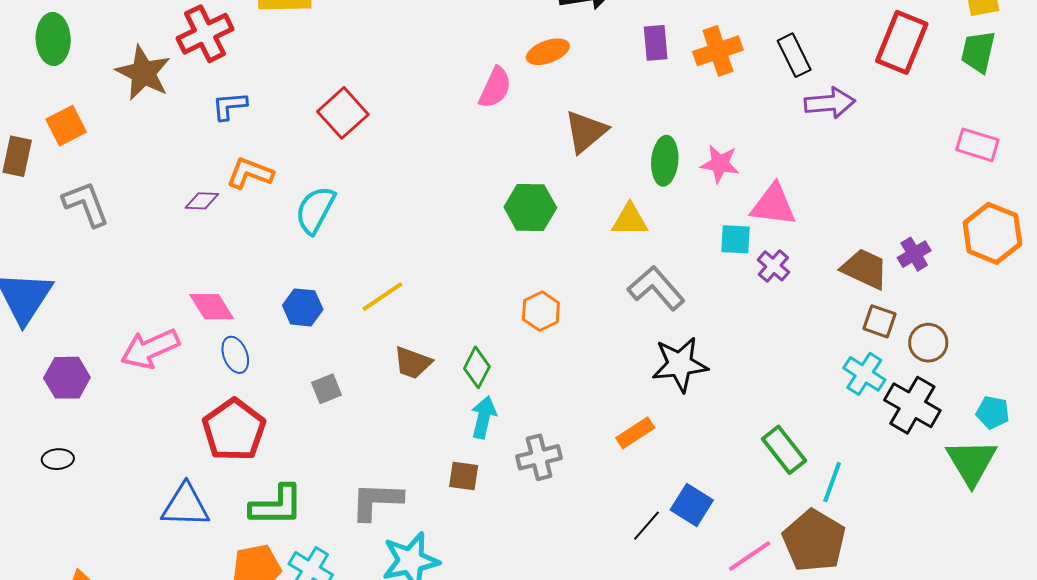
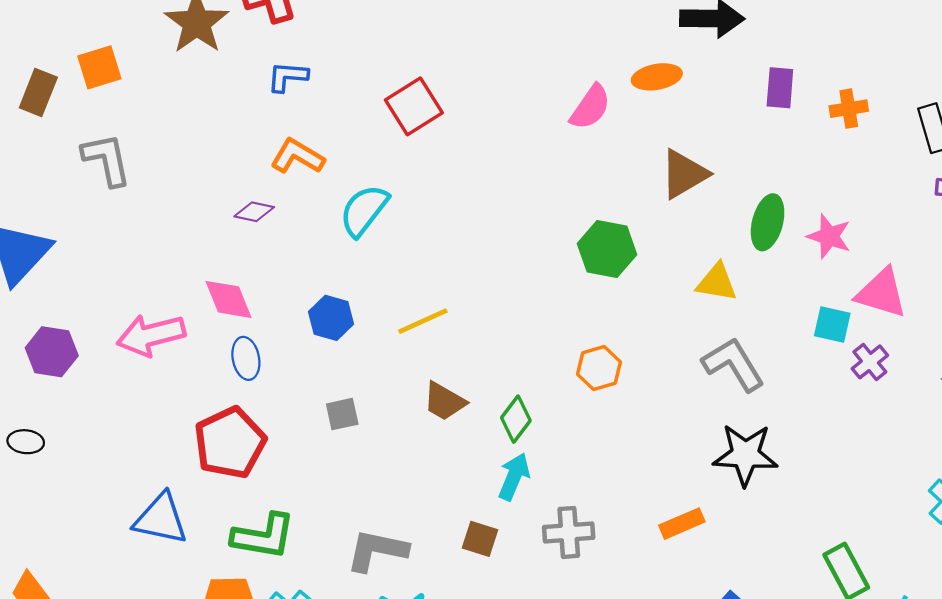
orange cross: (718, 51) -> (849, 109), size x0.7
purple diamond: (202, 201) -> (254, 212), moved

